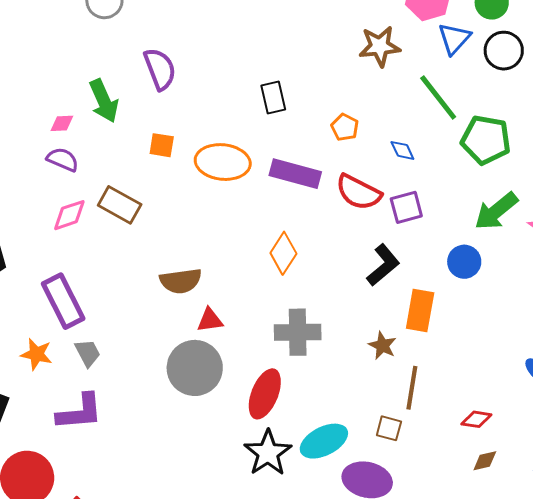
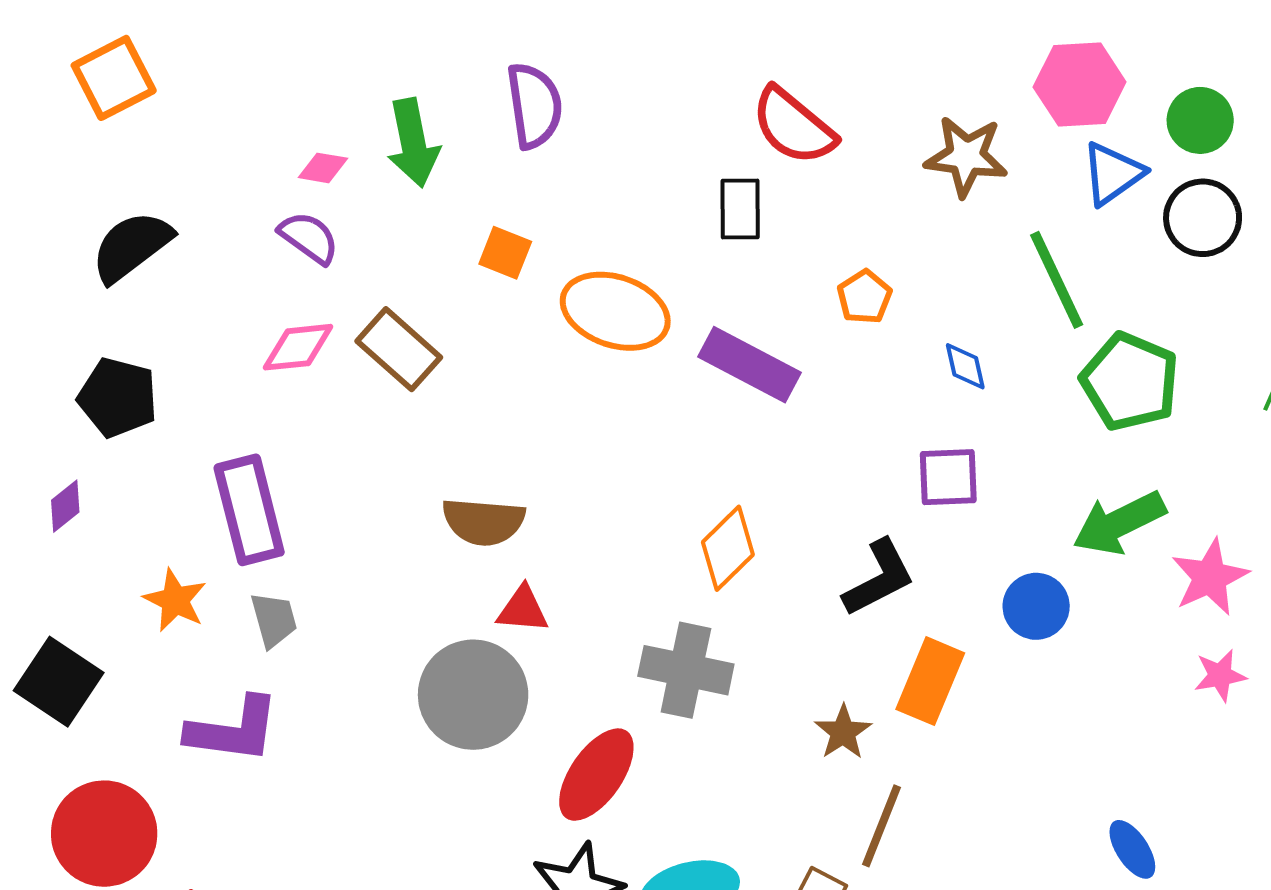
red semicircle: (359, 192) -> (793, 126), moved
orange diamond: (283, 253) -> (728, 548), moved

